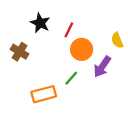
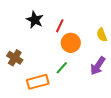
brown cross: (20, 52) -> (15, 58), moved
purple arrow: (102, 67) -> (98, 66), moved

